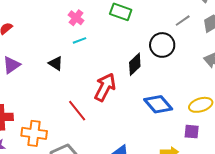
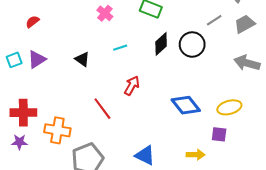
cyan line: (80, 40) -> (120, 48), moved
black diamond: (135, 64) -> (161, 44), moved
red arrow: (105, 87) -> (132, 86), size x0.7

